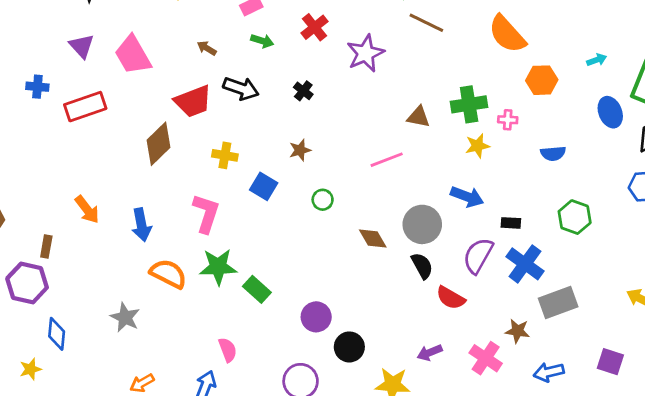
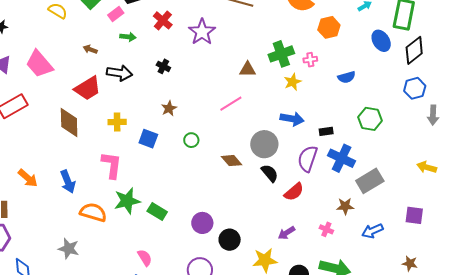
brown diamond: (159, 144) -> (69, 123), turned -36
red semicircle: (451, 298) -> (294, 192), turned -60
pink cross: (486, 358) -> (326, 229), size x0.6

